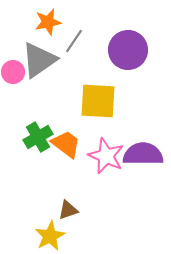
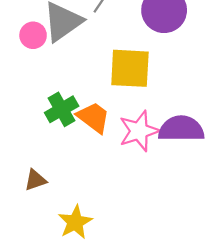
pink star: (106, 156) -> (139, 131), turned 30
brown triangle: (68, 210) -> (35, 180), moved

